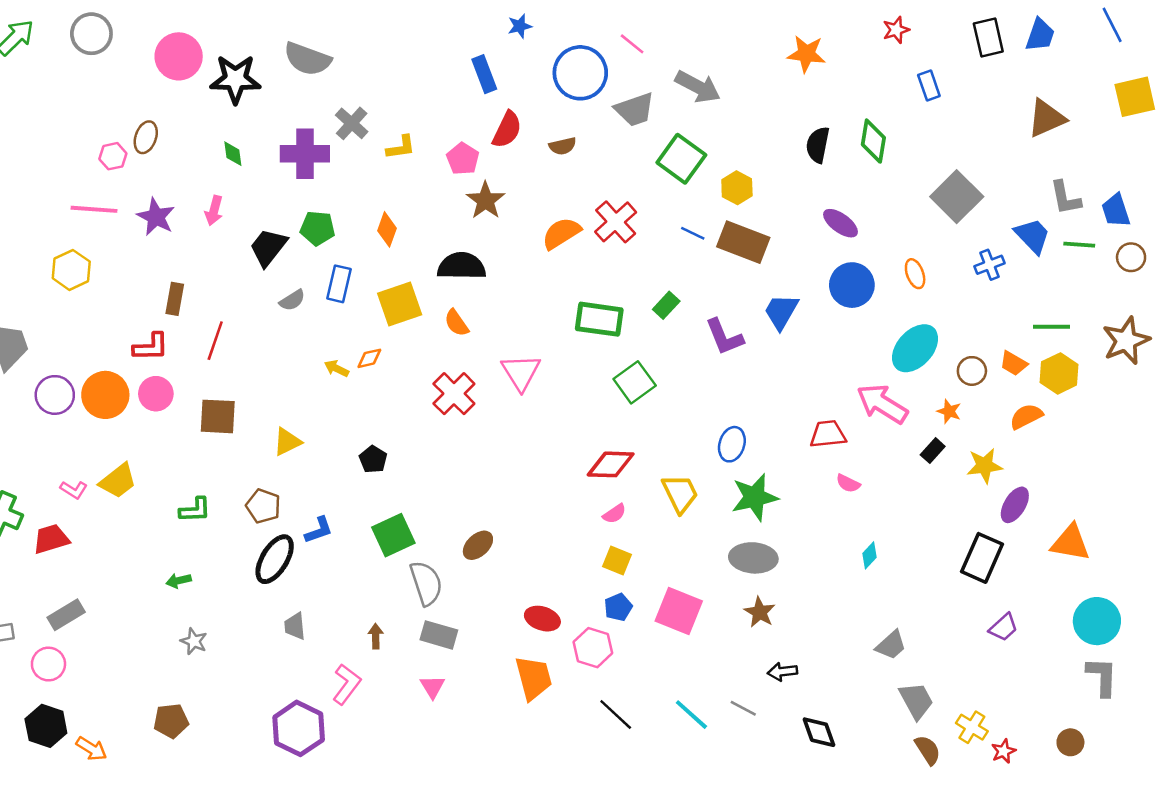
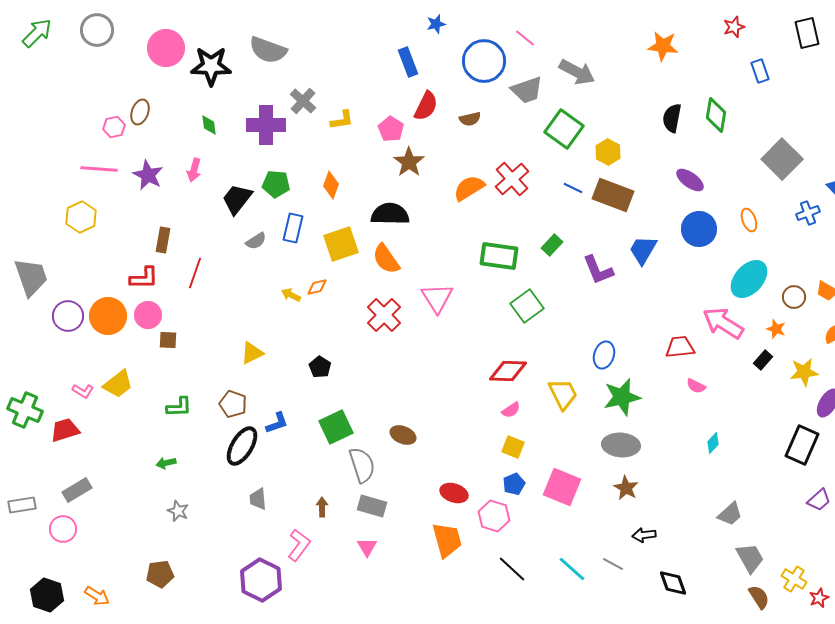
orange semicircle: (456, 323) -> (386, 259), size x1.4
brown square: (218, 416) -> (168, 340), moved, size x0.6
brown ellipse: (478, 545) -> (403, 435), turned 65
black hexagon: (46, 726) -> (47, 595), moved

